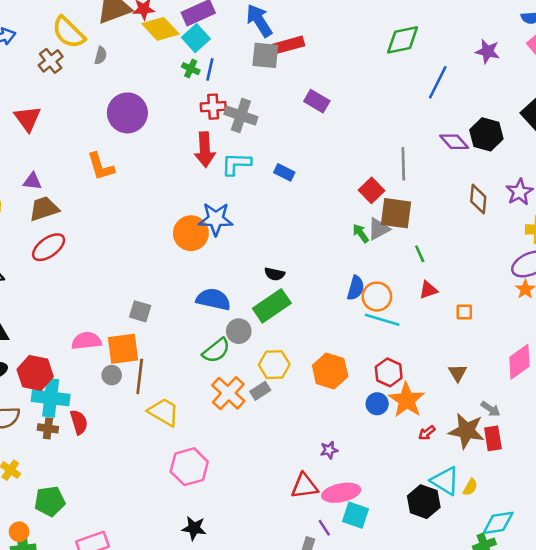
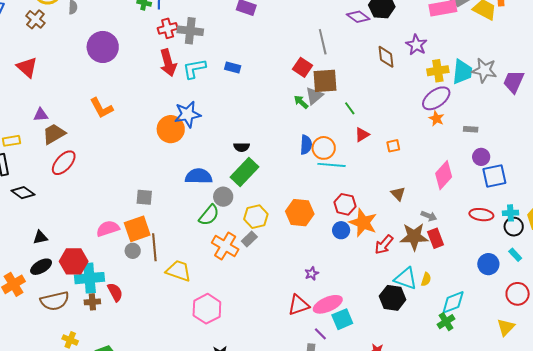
orange L-shape: (101, 167) -> (101, 108), moved
red arrow: (427, 433) -> (384, 245), size x1.5
cyan square: (355, 515) -> (342, 319), turned -30

